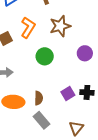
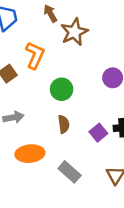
brown star: (60, 26) -> (74, 32), moved
brown semicircle: (39, 98) -> (64, 124), moved

